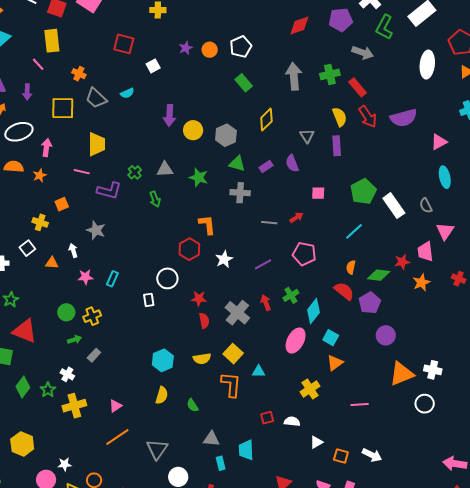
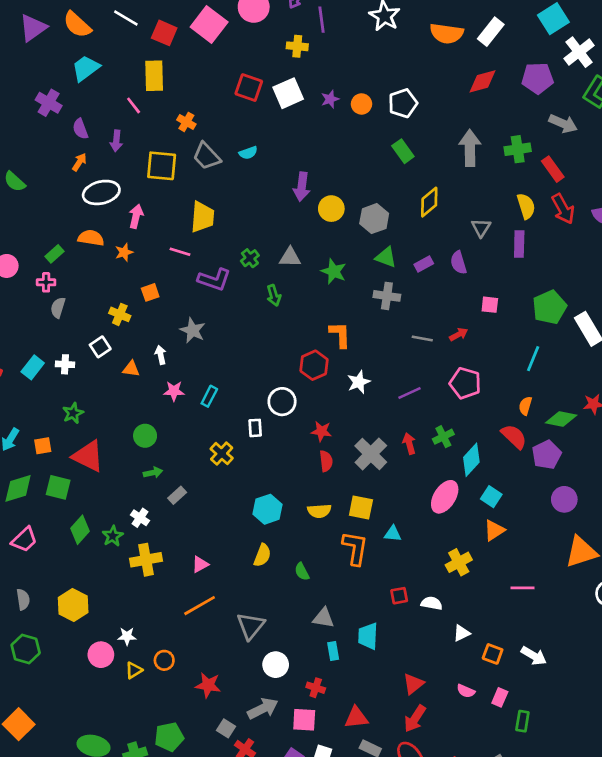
white square: (153, 66) -> (288, 93), moved, size x1.6
cyan line: (354, 231) -> (533, 359), turned -30
yellow cross: (92, 316) -> (222, 454), moved, turned -30
yellow square: (233, 354) -> (361, 508), turned -36

